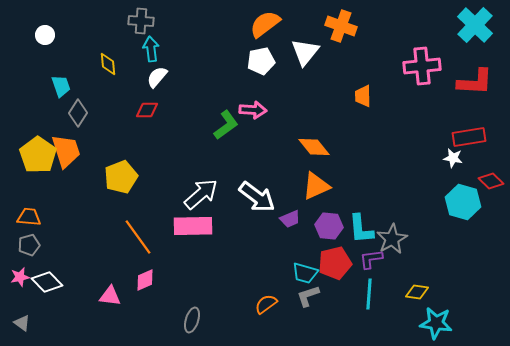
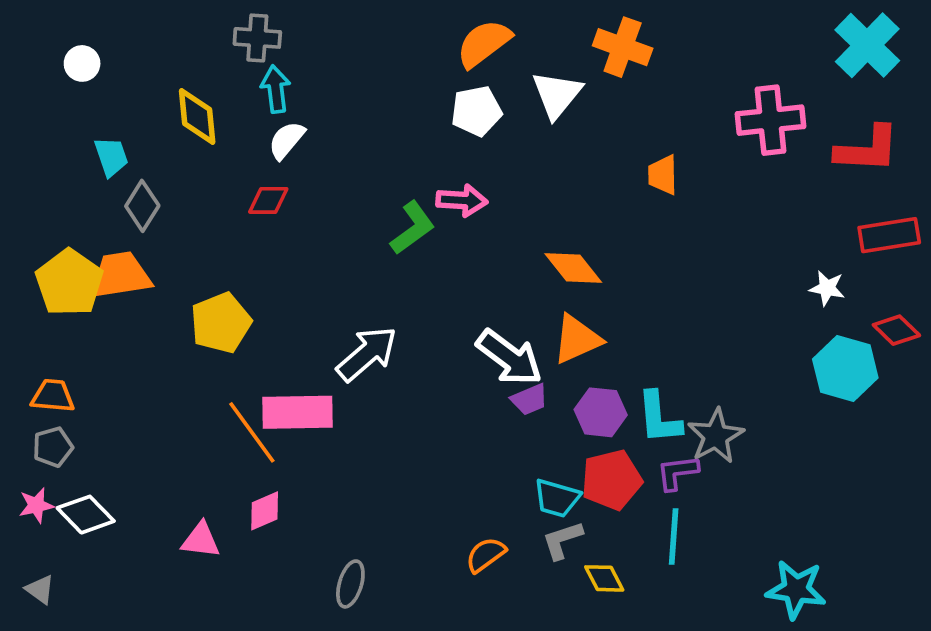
yellow diamond: (108, 64) -> (197, 116), size x1.4
red rectangle: (469, 137) -> (889, 235), moved
orange trapezoid: (66, 151) -> (120, 275), turned -81
white arrow: (257, 197) -> (509, 358), moved
pink rectangle: (193, 226) -> (297, 412), moved
yellow diamond: (417, 292) -> (604, 578), moved, turned 55

